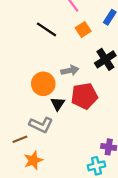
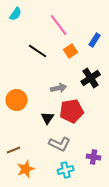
orange circle: (43, 84) -> (17, 100), moved
gray L-shape: (41, 125) -> (60, 144), moved
cyan cross: (96, 166) -> (66, 170), moved

